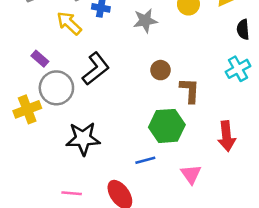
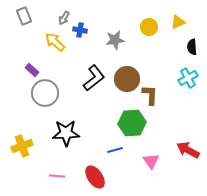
black L-shape: (96, 69) -> (94, 78), moved
brown circle: (161, 70) -> (127, 79), size x1.6
yellow cross: (27, 109) -> (22, 146), moved
red arrow: (227, 136) -> (188, 150), moved, turned 125

